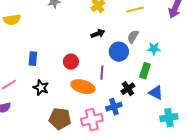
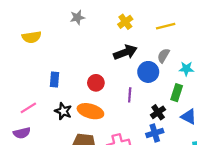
black arrow: (98, 34) -> (125, 52), size x1.5
orange ellipse: (83, 87) -> (90, 111), moved
blue cross: (114, 107) -> (155, 133), moved

